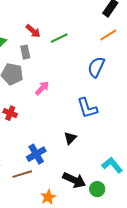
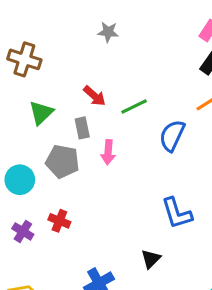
blue semicircle: (96, 67) -> (172, 136), moved
pink arrow: (42, 88) -> (108, 152), moved, turned 140

